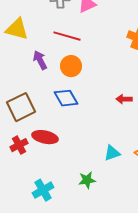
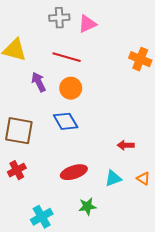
red arrow: (124, 99) -> (126, 145), moved
brown square: (21, 107) -> (19, 131), turned 36
red ellipse: (45, 137) -> (74, 172), moved, turned -30

